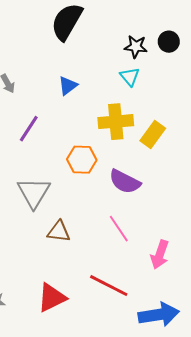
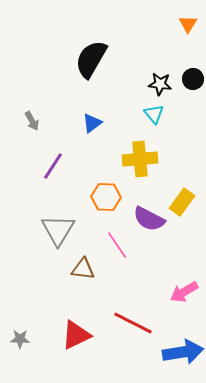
yellow rectangle: (153, 135) -> (182, 202), moved
pink line: (119, 229) -> (117, 245), moved
pink arrow: (160, 255) -> (184, 292), turned 40

